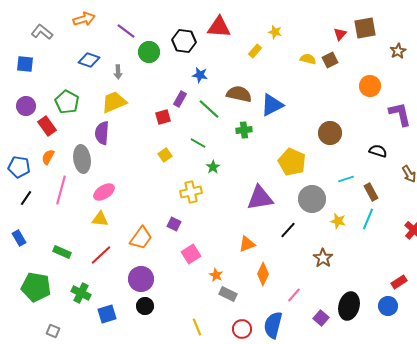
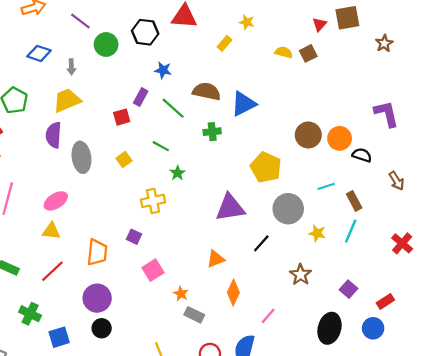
orange circle: (370, 86) -> (340, 138), moved
gray ellipse: (82, 159) -> (81, 157), moved
orange trapezoid: (141, 238) -> (97, 252), turned -30
purple square: (321, 318) -> (348, 289), moved

